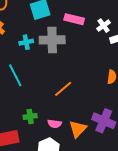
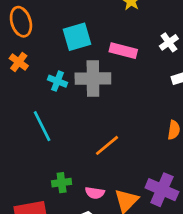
white cross: (104, 26) -> (169, 42), moved
cyan cross: (26, 42) -> (57, 81), turned 32

